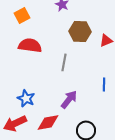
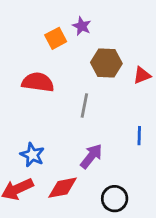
orange square: (22, 15) -> (56, 38), moved

